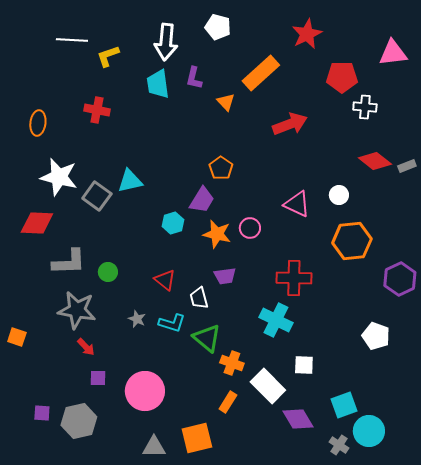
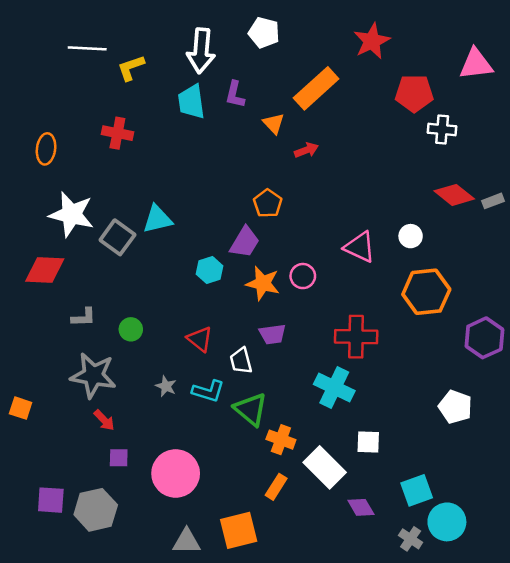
red arrow: (290, 124) -> (306, 150), moved, size x0.6
gray L-shape: (69, 262) -> (84, 317), size x0.6
purple square: (42, 413) -> (51, 500), size x1.4
purple diamond: (298, 419) -> (361, 507), size x0.7

